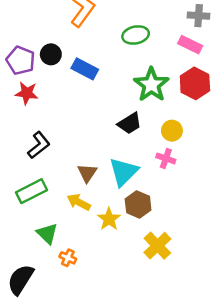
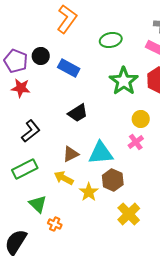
black trapezoid: (130, 123) -> (78, 113), moved
pink cross: (166, 158) -> (136, 142), turned 35
cyan triangle: (123, 172) -> (101, 153), turned 40
brown triangle: (87, 173) -> (71, 154), turned 30

